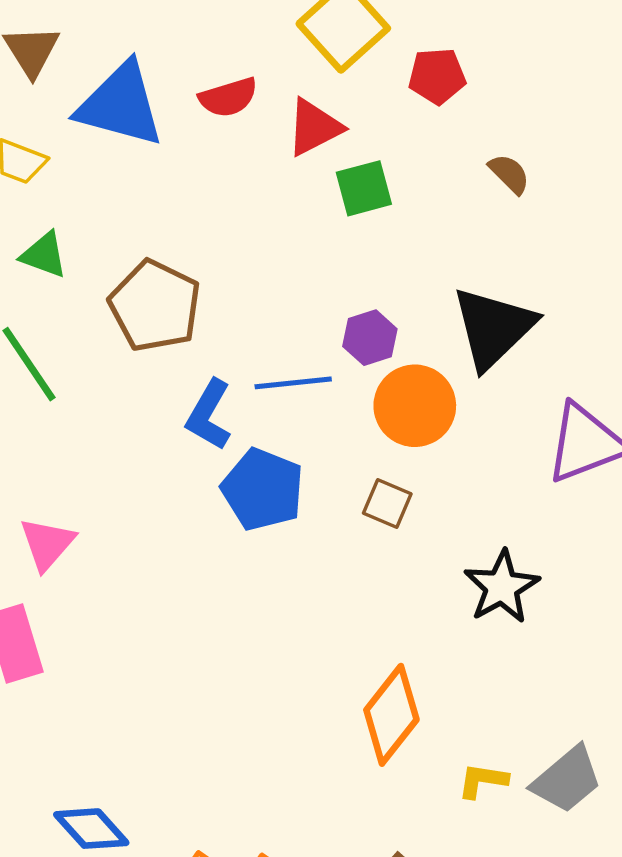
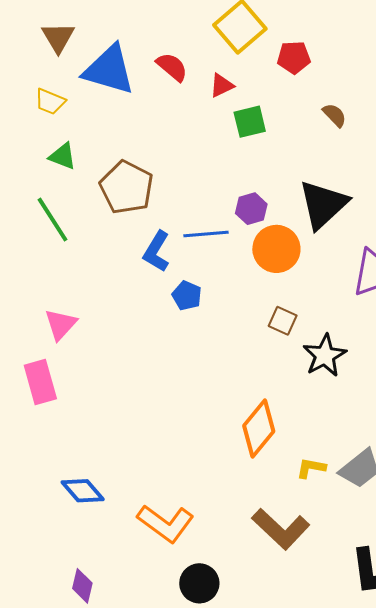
red semicircle: (228, 97) -> (172, 67), turned -124
red triangle: (314, 127) -> (222, 85), size x0.7
blue pentagon: (263, 489) -> (187, 296), size x0.6
brown square: (387, 504) -> (283, 321), moved

